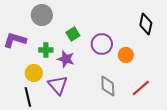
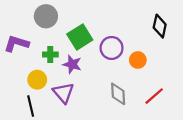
green square: (73, 34) -> (80, 37), size x1.6

